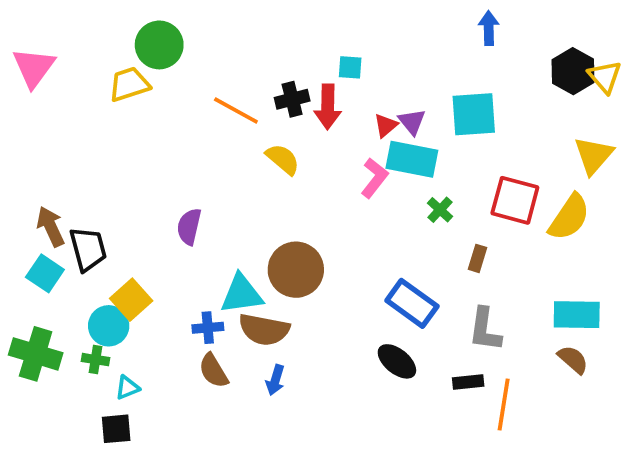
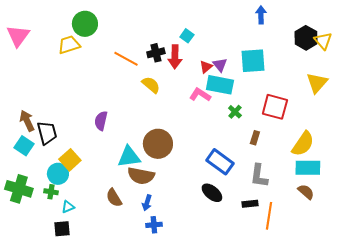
cyan square: (350, 67) -> (187, 36), turned 32
pink L-shape: (374, 178) -> (200, 95), turned -95
yellow semicircle: (569, 217) -> (303, 144), moved
blue cross: (208, 328) -> (154, 225), moved

